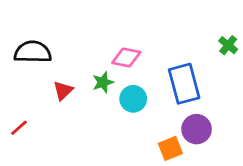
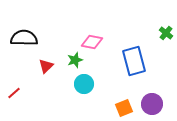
cyan circle: (133, 99) -> (84, 84), moved
purple circle: (197, 129) -> (152, 104), moved

